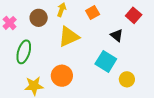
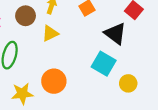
black triangle: (117, 35) -> (115, 34), size x1.5
yellow triangle: (69, 37) -> (50, 33), moved, size x0.7

